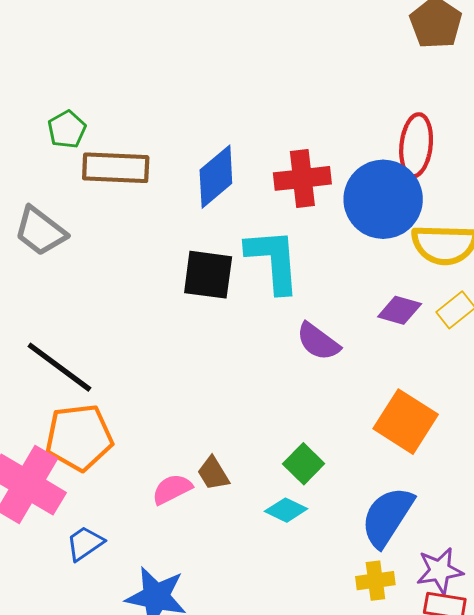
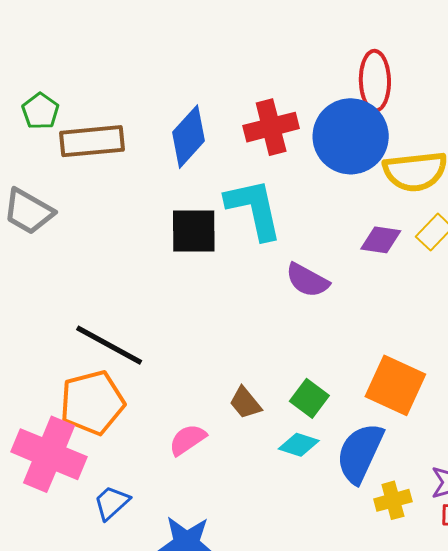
black line: (59, 367) -> (109, 345), moved
orange square: (406, 422) -> (395, 385), moved
brown trapezoid: (213, 473) -> (245, 403), moved
blue semicircle: (387, 517) -> (360, 453), moved

